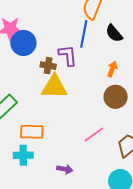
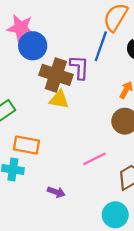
brown cross: (48, 66) -> (56, 75), size x1.8
yellow triangle: (54, 87) -> (59, 99), size x0.7

